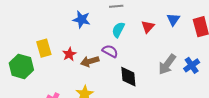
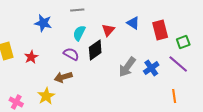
blue triangle: (173, 20) -> (133, 23), turned -32
brown arrow: (90, 61) -> (63, 77), moved
black diamond: (128, 77) -> (95, 50), moved, turned 60

